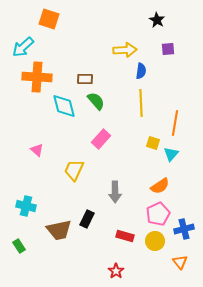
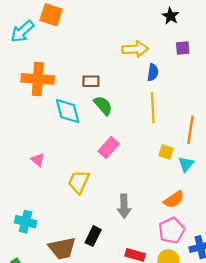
cyan arrow: (23, 47) -> (22, 31), moved

